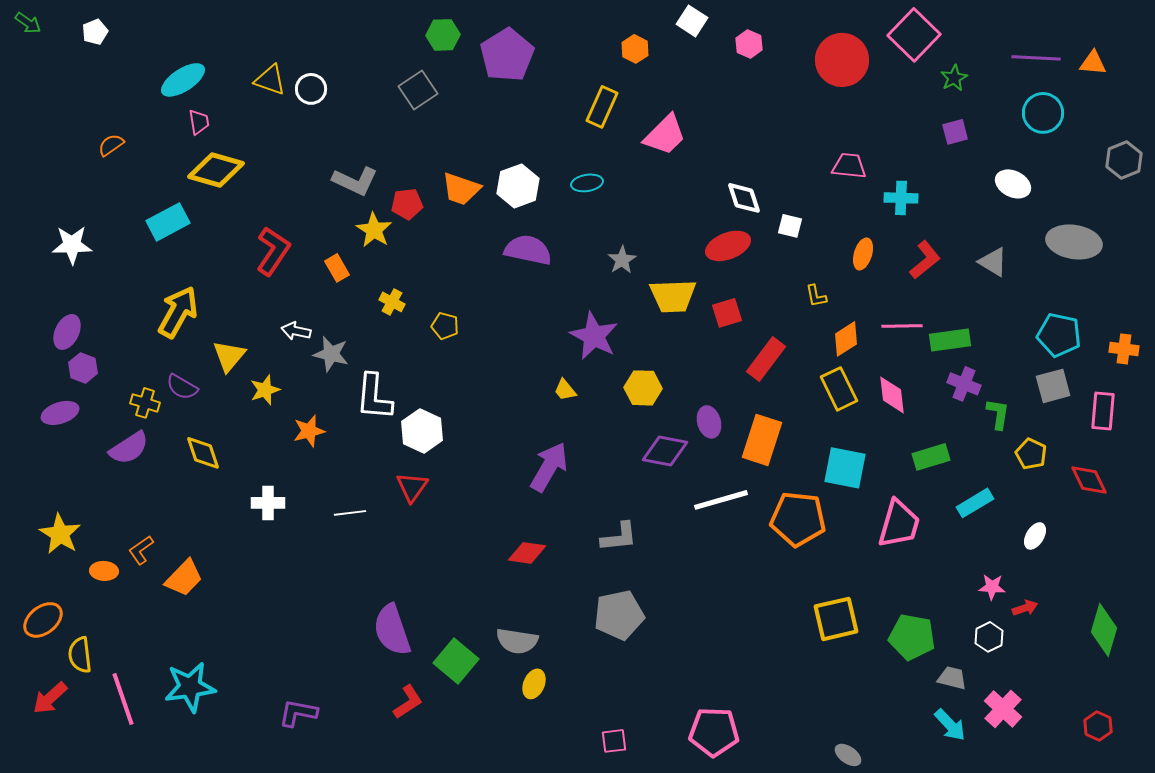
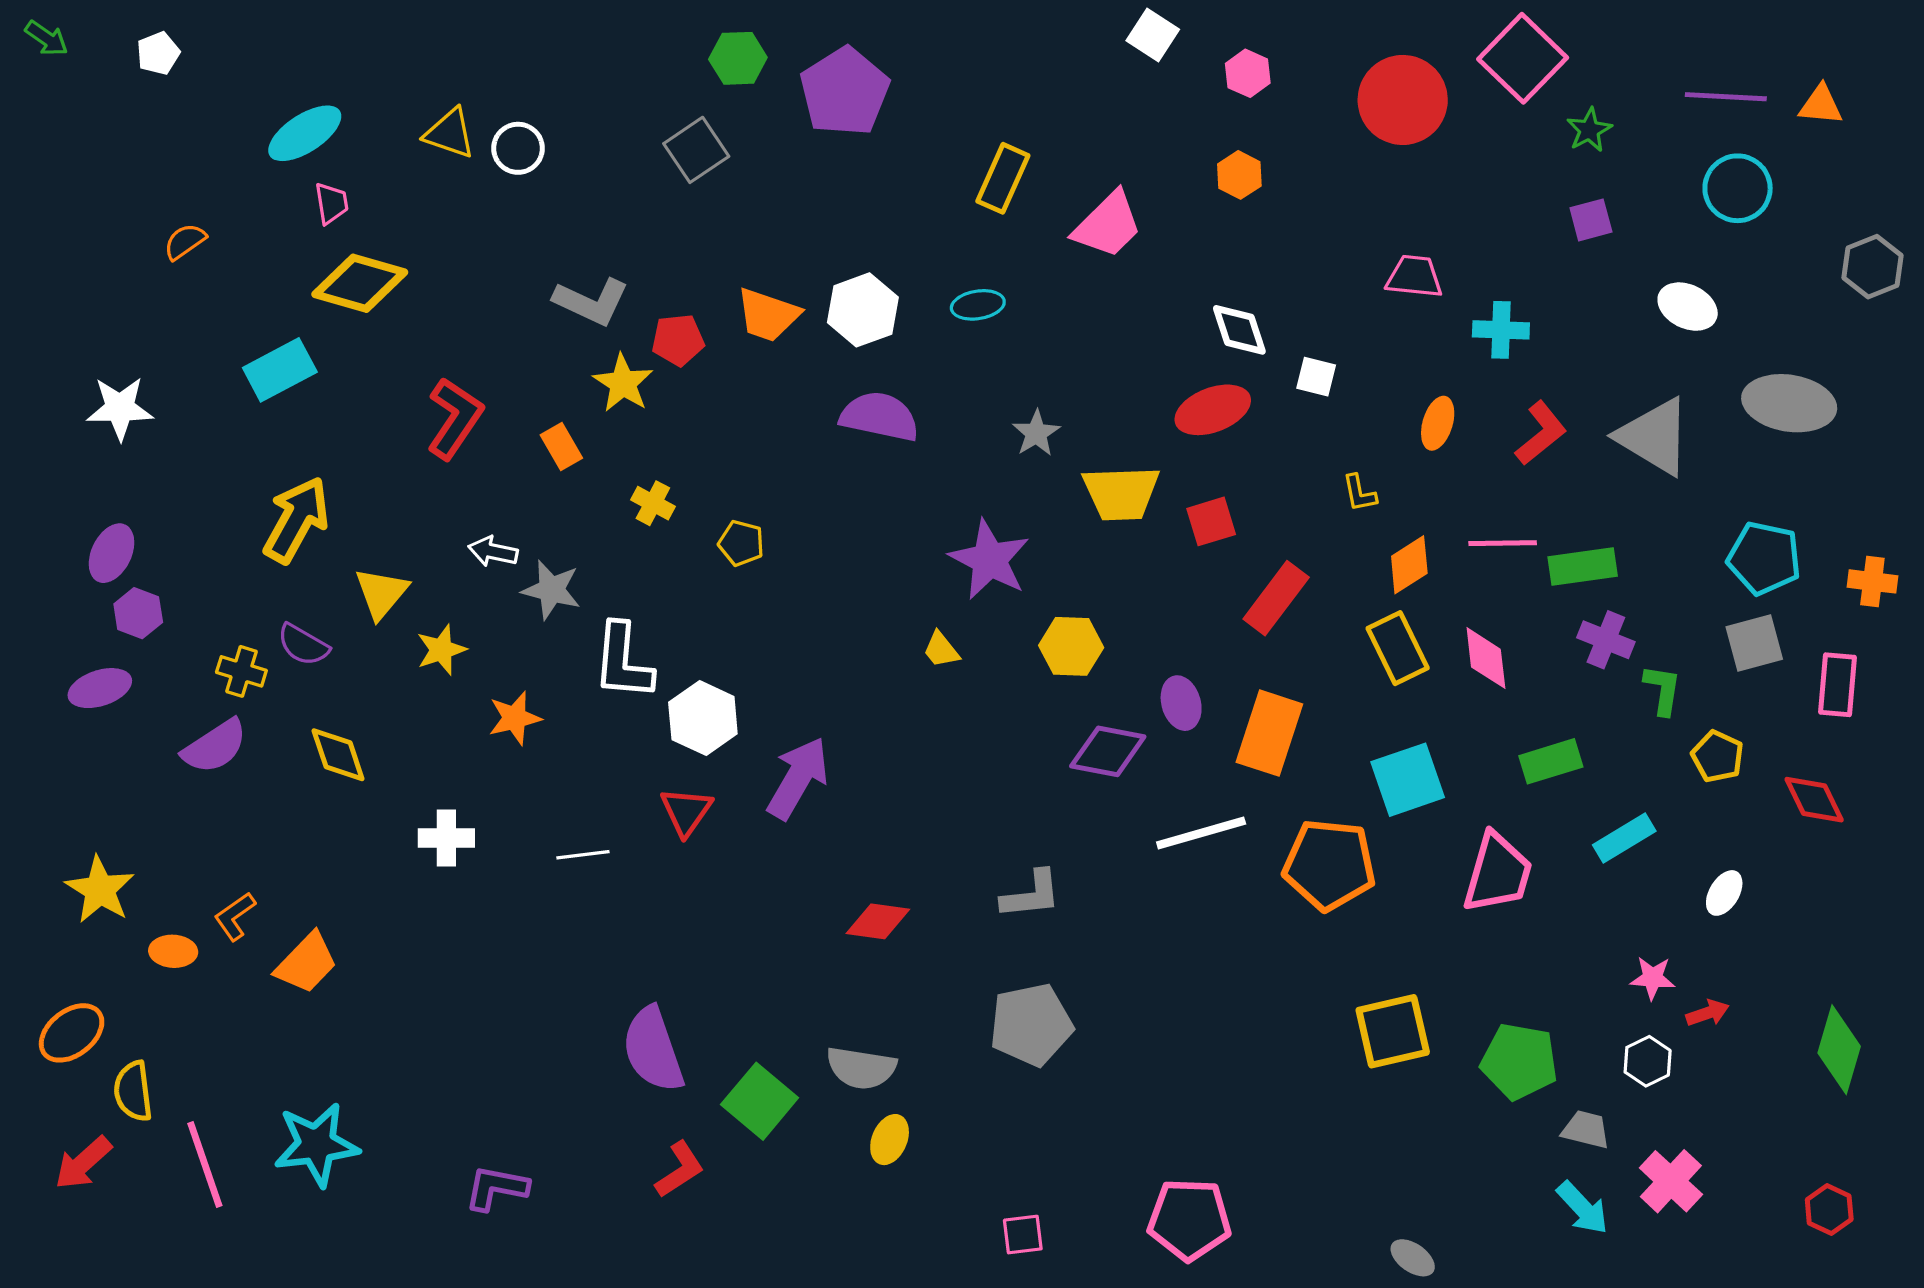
orange hexagon: (635, 49) -> (1239, 175), moved
gray triangle: (993, 262) -> (1654, 436), size x1.6
purple arrow: (549, 467) -> (798, 778), moved
cyan square: (845, 468) -> (1408, 780), turned -30

